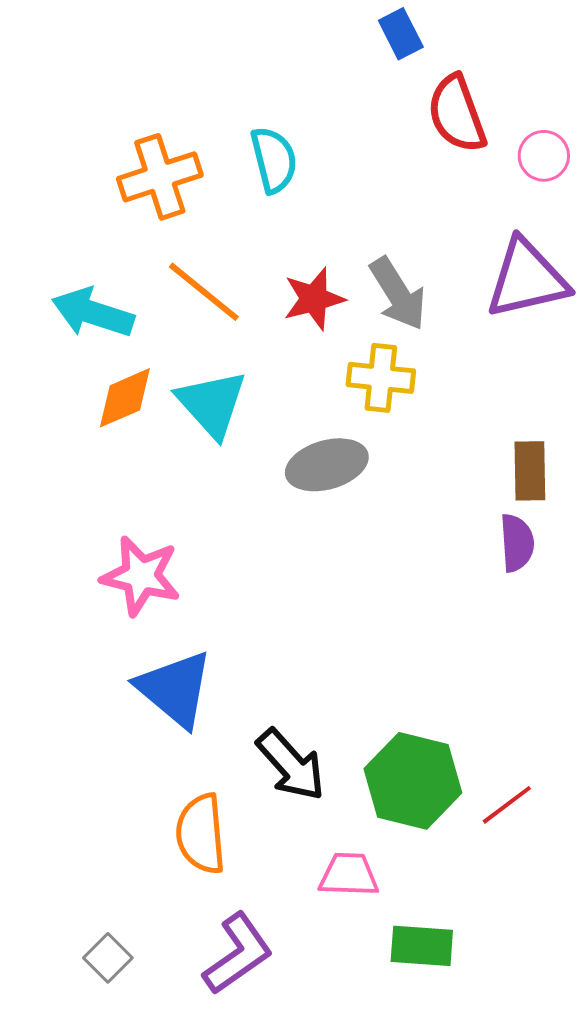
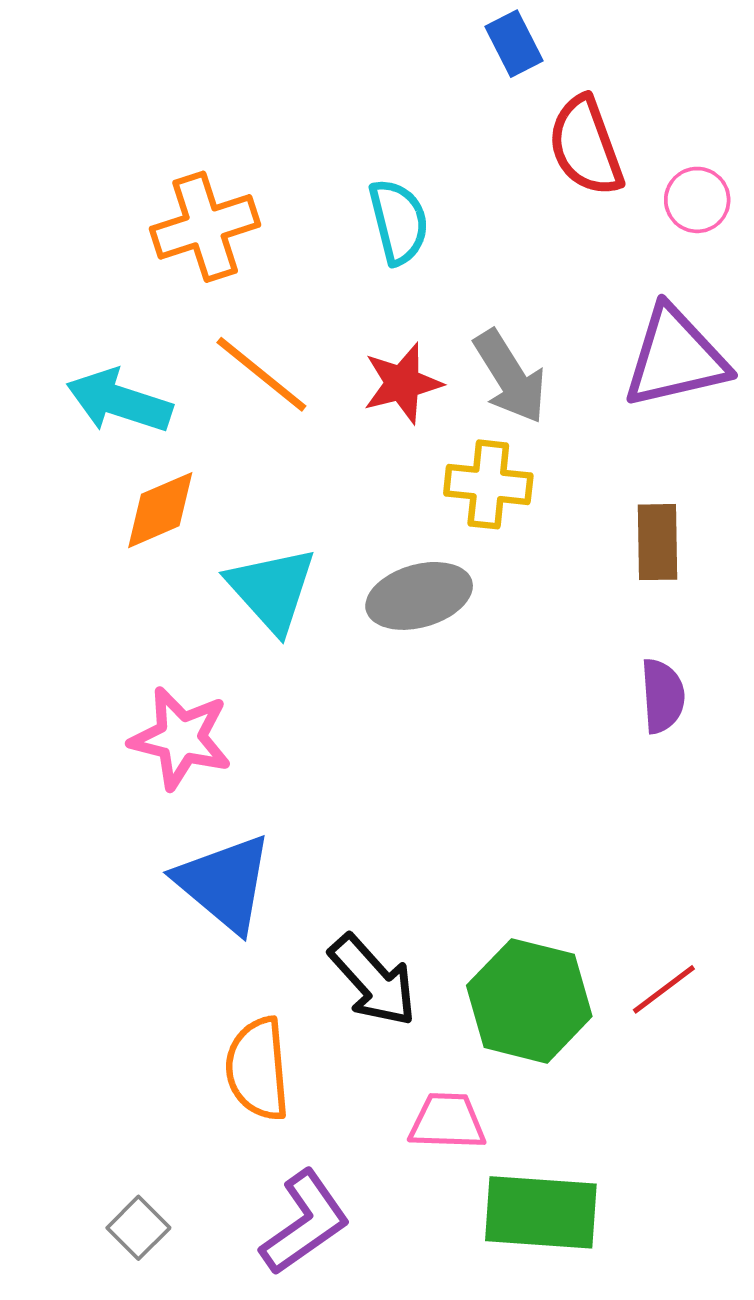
cyan semicircle: (274, 160) -> (399, 222), moved
cyan triangle: (212, 404) -> (272, 590), moved
brown rectangle: (530, 471) -> (657, 542), moved
red line: (507, 805) -> (664, 989), moved
green rectangle: (422, 946) -> (541, 1212), size x1.4

